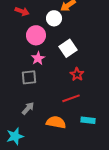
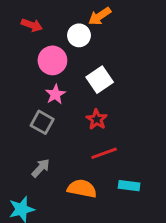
red star: (77, 74) -> (97, 119), moved
gray square: (29, 77) -> (42, 122), turned 35

